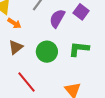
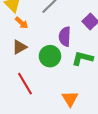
purple semicircle: (57, 18) -> (65, 37), moved, turned -36

